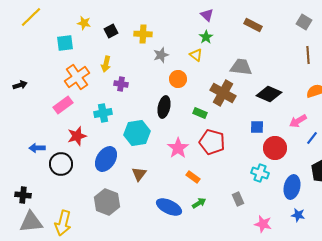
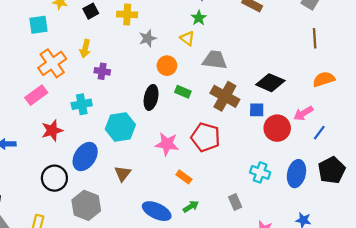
gray trapezoid: (241, 67) -> (215, 60), moved
brown cross: (223, 93) -> (225, 96), moved
green rectangle: (200, 113) -> (183, 92), moved
blue square: (257, 127) -> (257, 110), moved
pink star: (178, 148) -> (167, 144), turned -30
red circle: (275, 148) -> (277, 128), moved
black circle: (61, 164) -> (54, 178), moved
blue ellipse: (292, 187) -> (296, 174), moved

